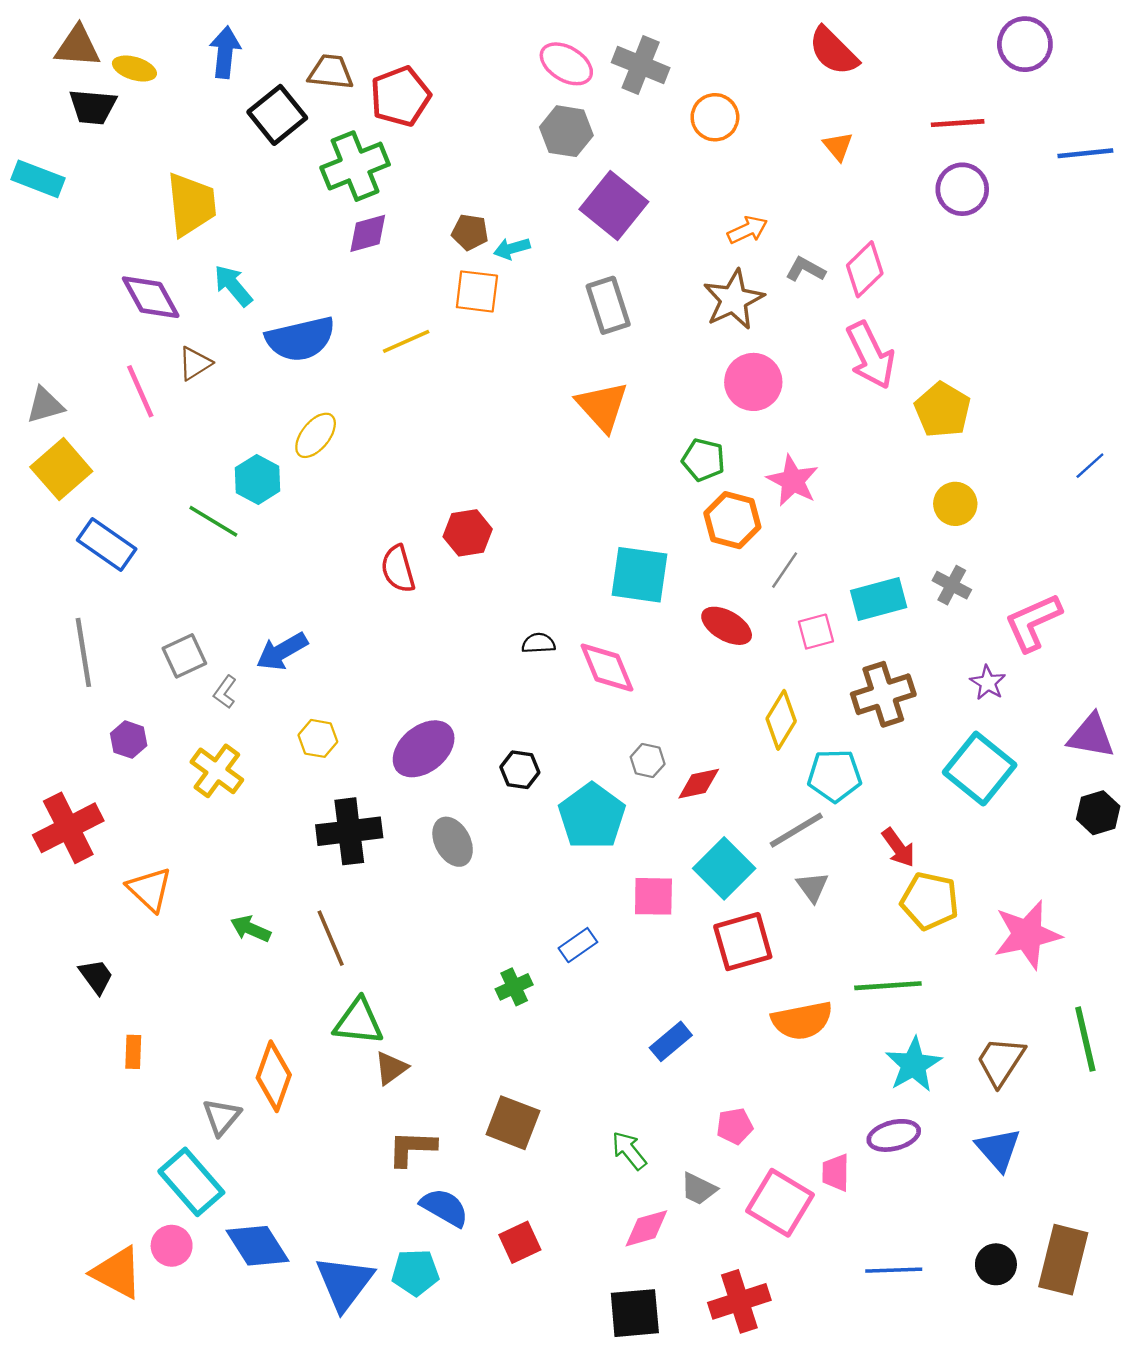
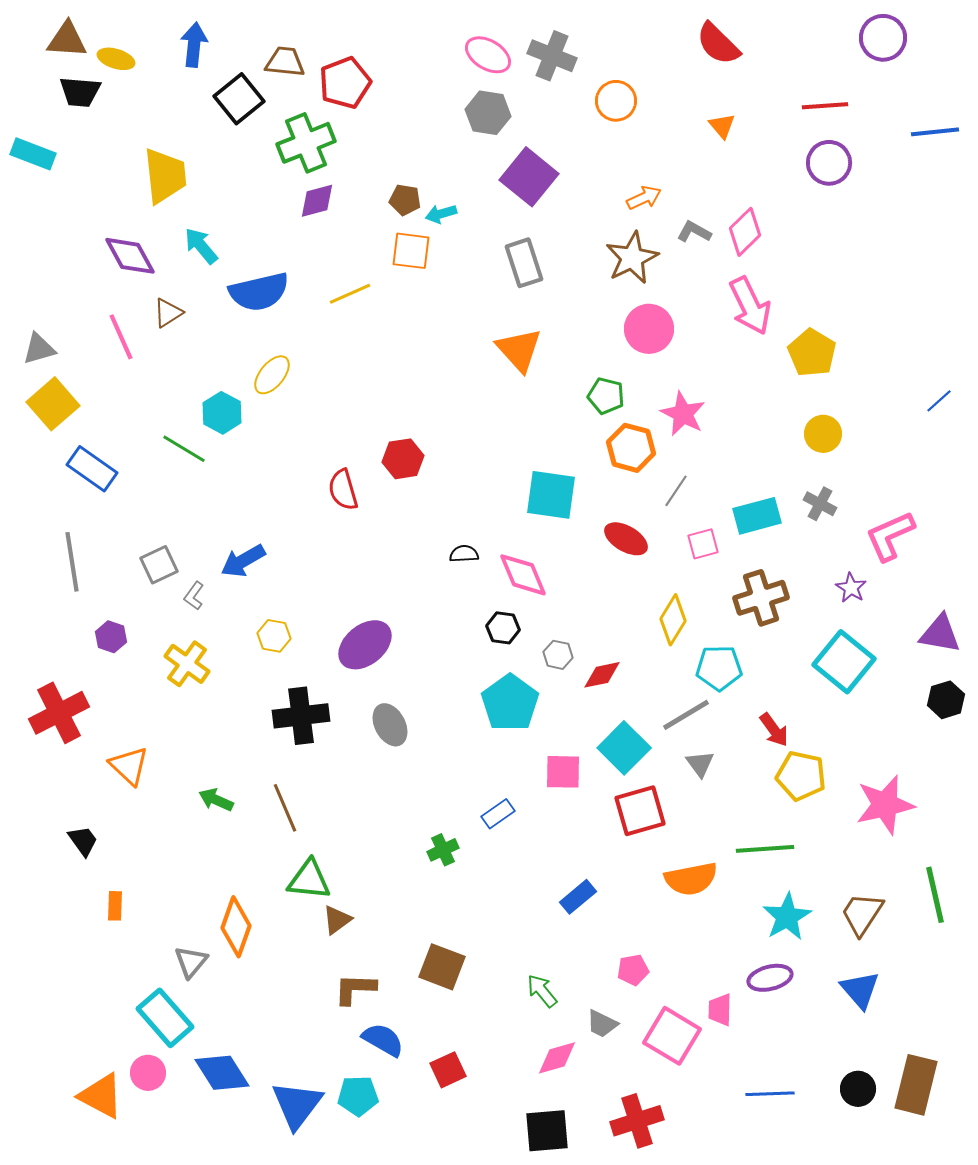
black hexagon: (520, 770) -> (503, 628), moved

